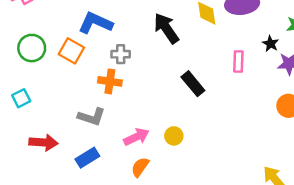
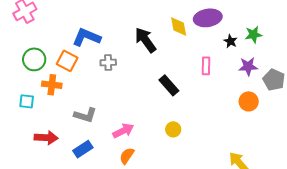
black star: (271, 44) -> (230, 41), moved
orange cross: (110, 81) -> (52, 85), moved
cyan square: (21, 98) -> (27, 101), turned 35
yellow circle: (174, 136) -> (173, 129), moved

